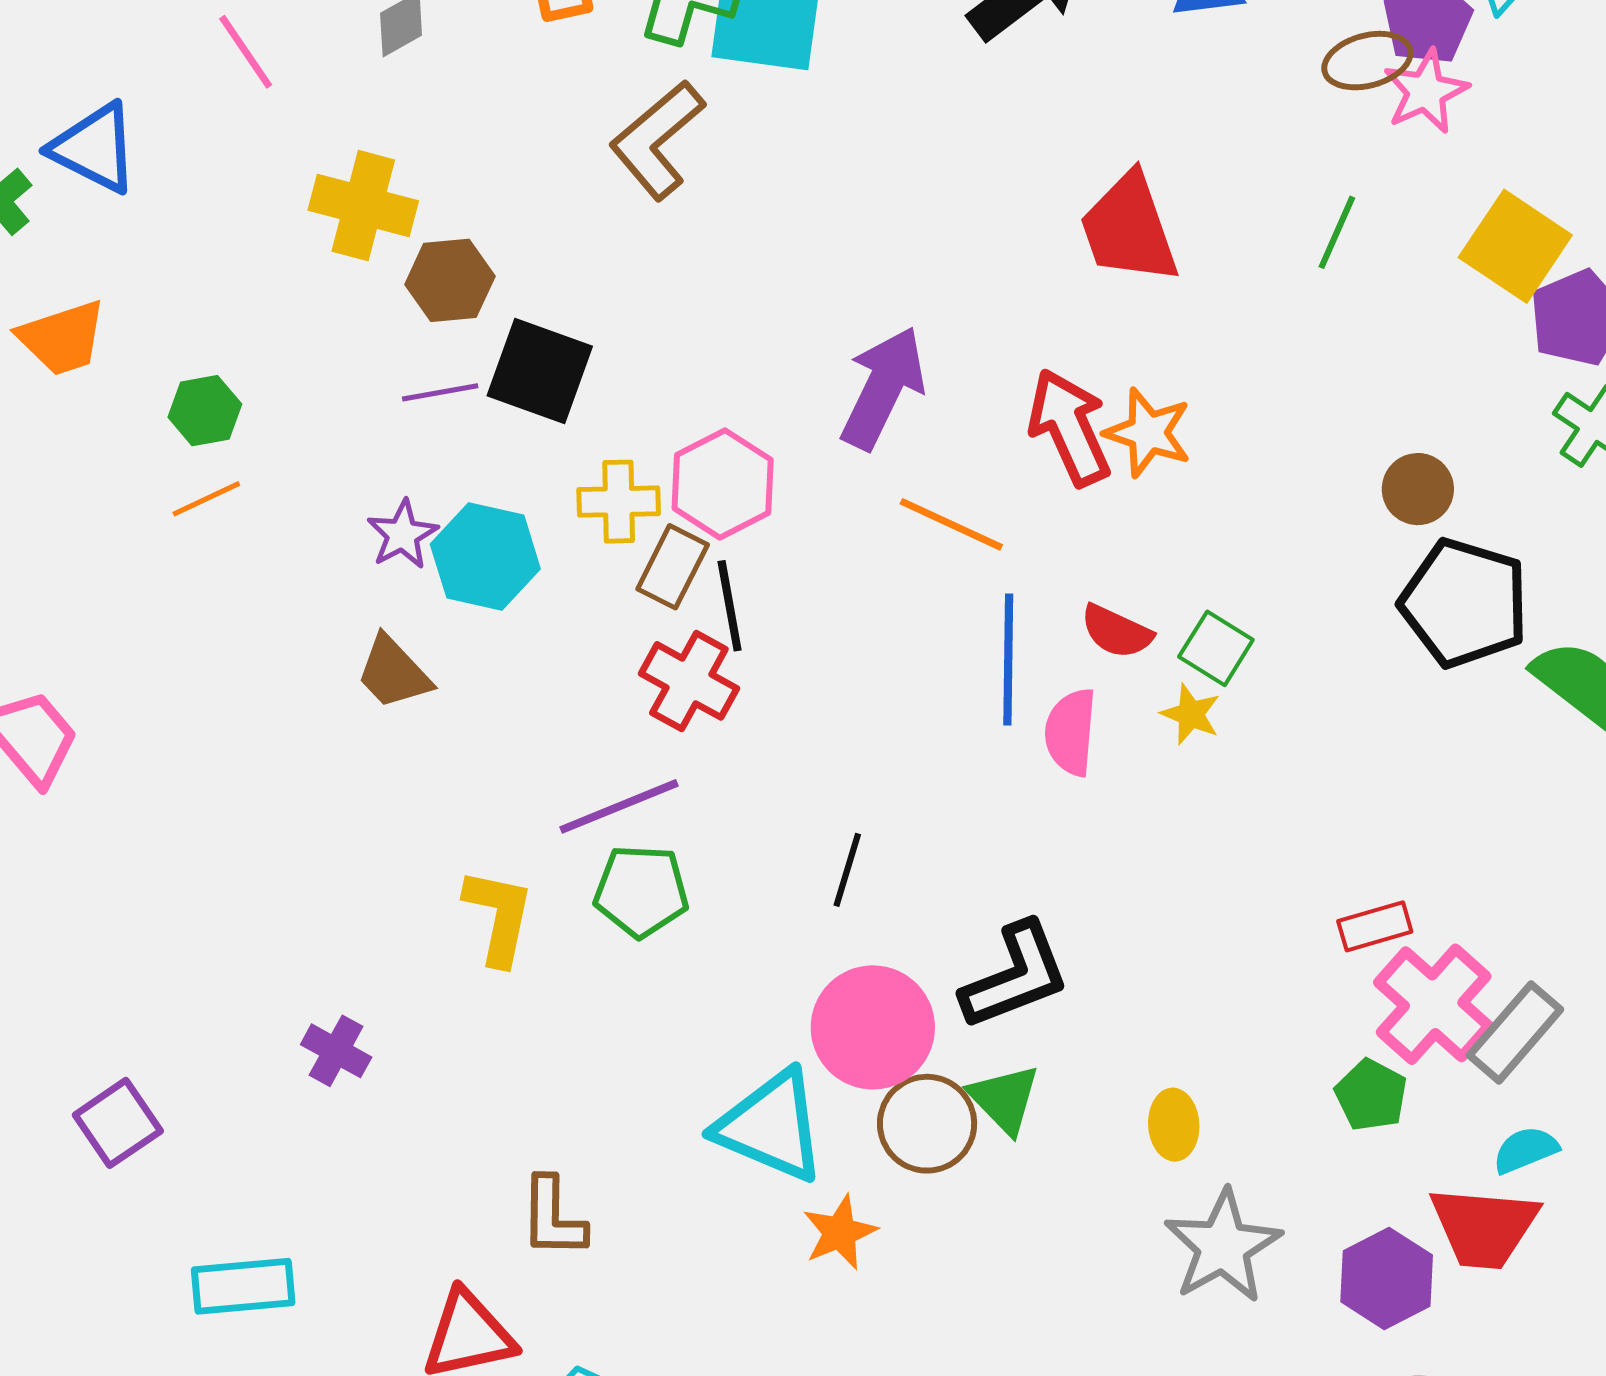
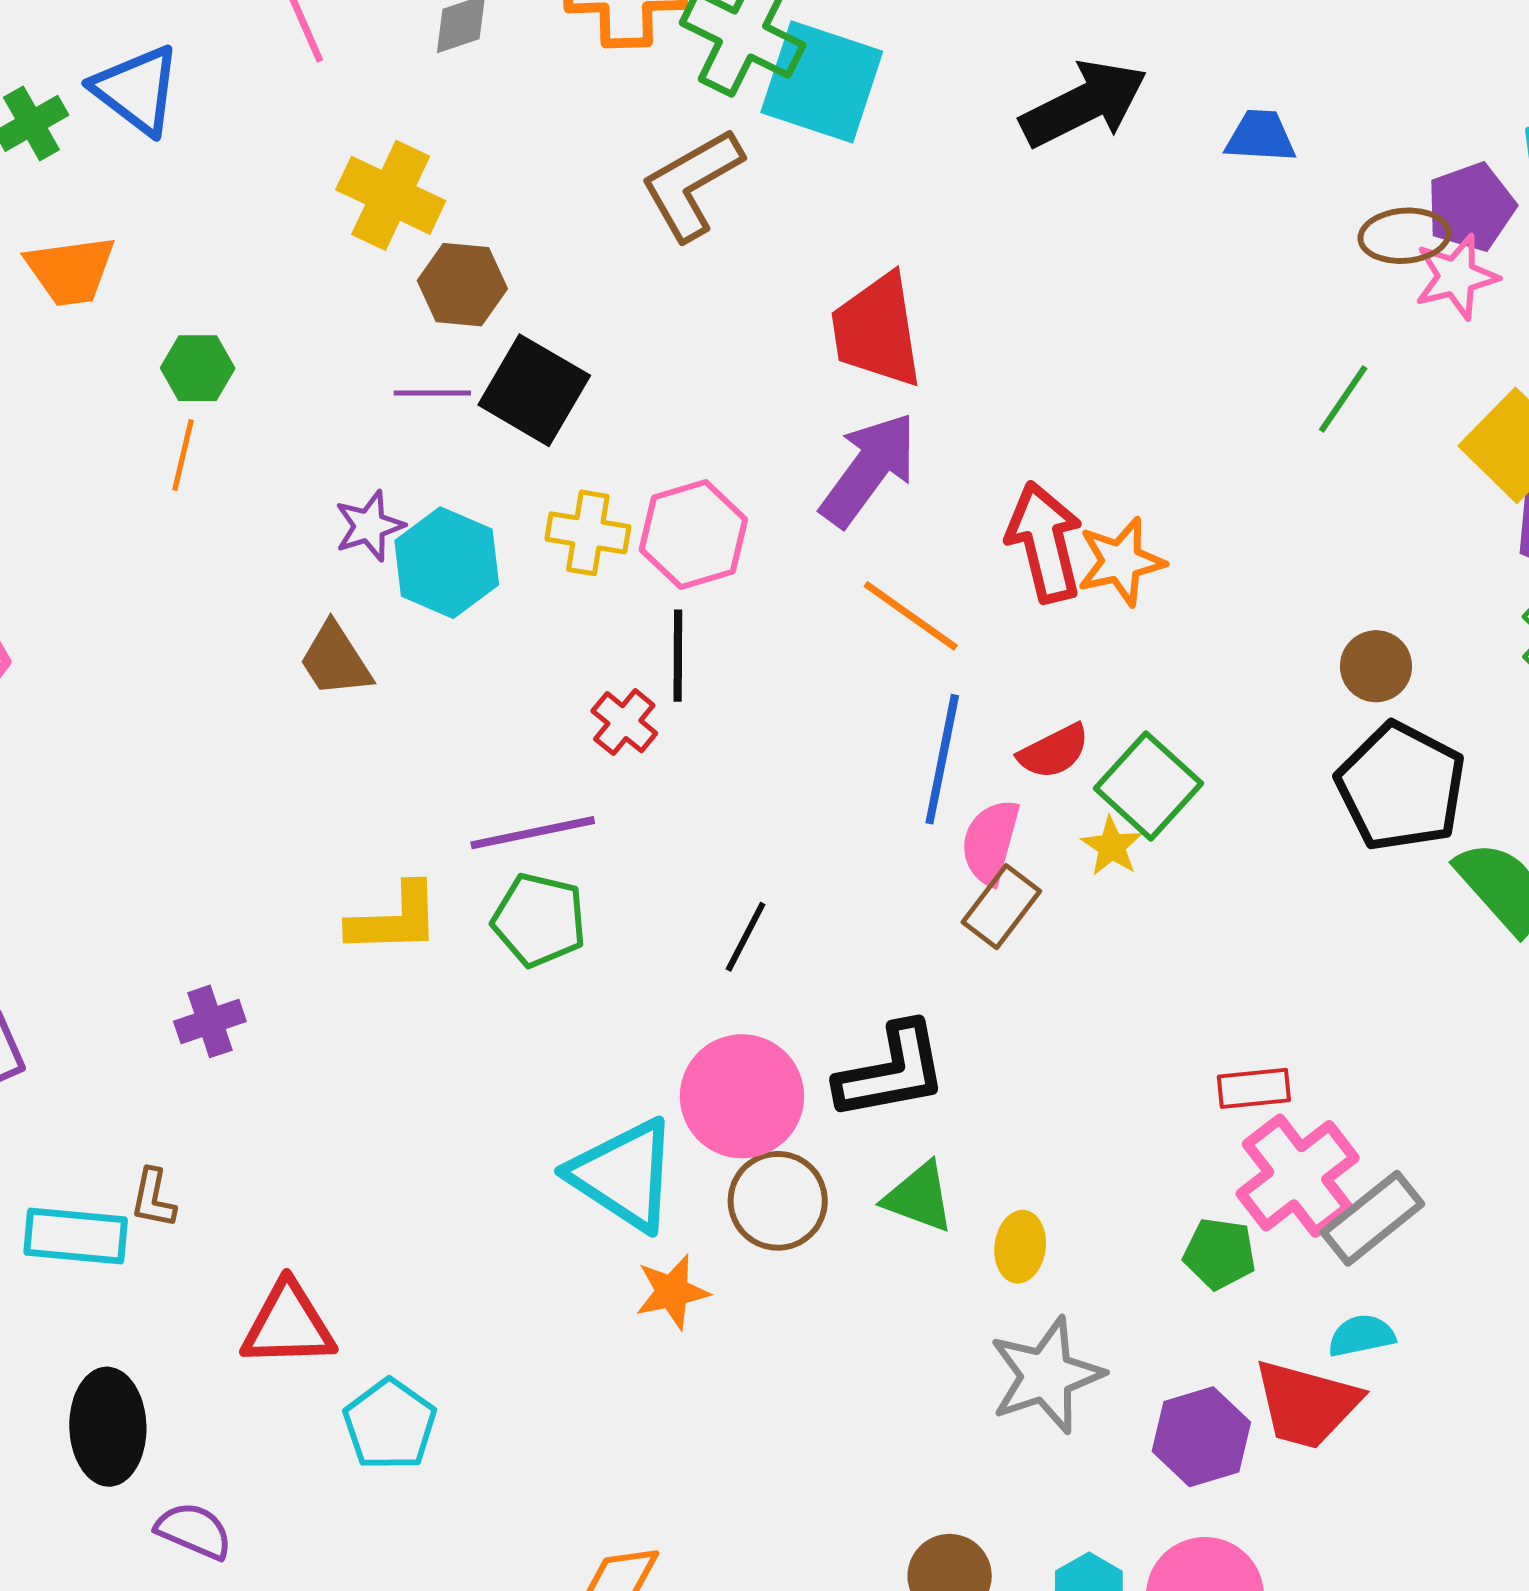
red trapezoid: (1129, 229) -> (877, 330), moved
orange star: (1148, 433) -> (1121, 562), turned 30
orange line: (206, 499) -> (183, 455), turned -62
brown rectangle: (673, 567) -> (1001, 907), moved
red semicircle: (1116, 632) -> (1054, 751), turned -62
green square: (1216, 648) -> (1148, 786), size x1.4
red cross: (689, 681) -> (624, 722), size x0.7
yellow L-shape: (499, 917) -> (394, 919), turned 66
purple cross: (336, 1051) -> (210, 1021), turned 32
green pentagon: (1371, 1095) -> (1220, 1254), turned -30
green triangle: (1004, 1099) -> (919, 1197), moved, turned -36
brown L-shape: (553, 1217) -> (153, 1198), moved, size x0.7

